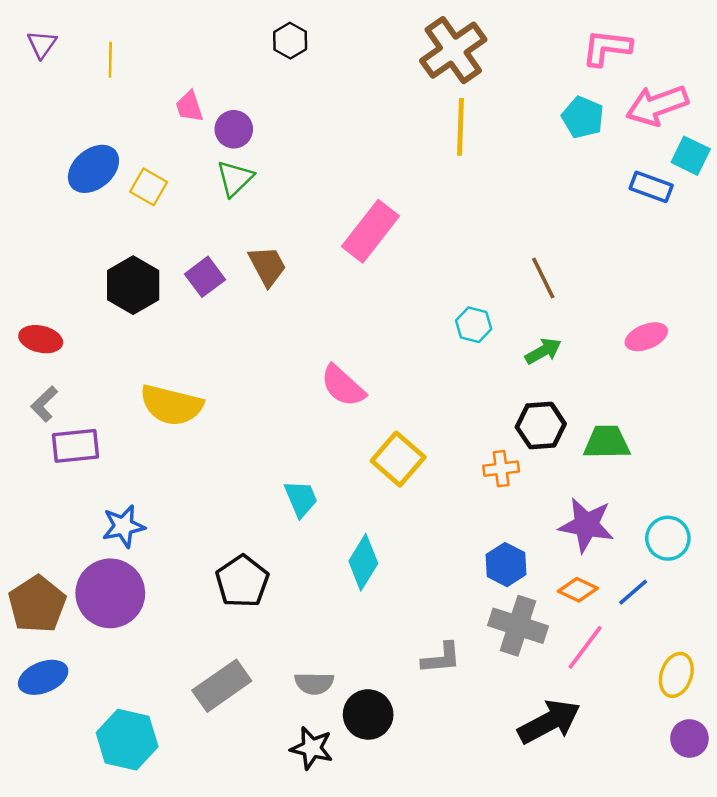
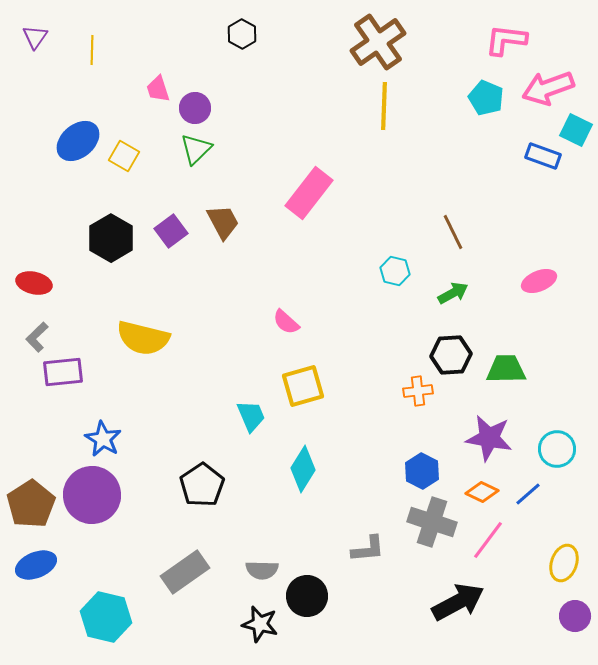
pink semicircle: (343, 386) -> (286, 322), size x0.7
yellow square: (398, 459) -> (303, 386), moved, turned 33
blue star: (123, 526) -> (103, 439), turned -30

